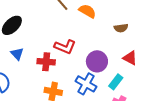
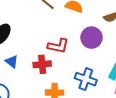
purple circle: (97, 61) -> (91, 38), moved

